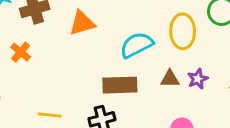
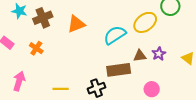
yellow ellipse: (183, 31) -> (145, 22), turned 60
brown rectangle: (120, 85) -> (119, 70), moved

